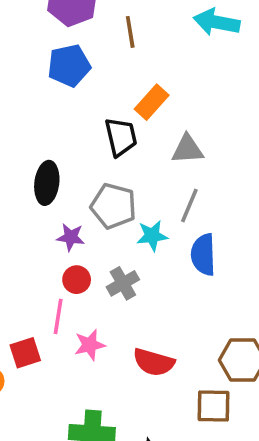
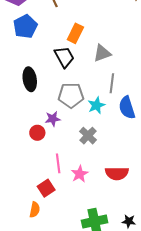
black ellipse: (47, 183) -> (30, 79), moved
red circle: (77, 280) -> (37, 133), moved

